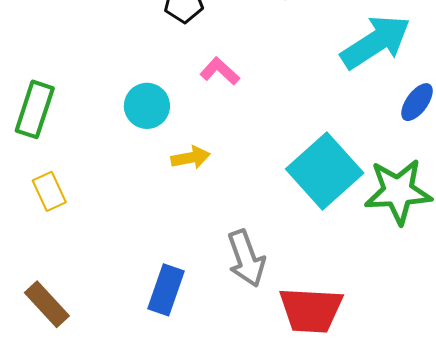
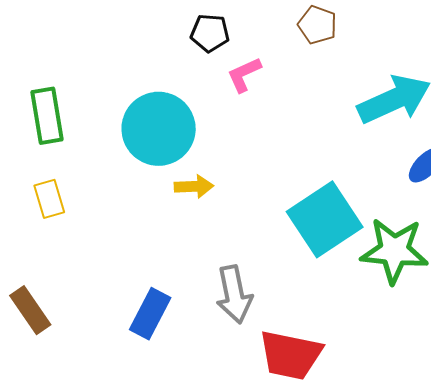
pink L-shape: (220, 71) -> (244, 75), moved, turned -75
cyan circle: (147, 106) -> (159, 129), size x1.6
green rectangle: (35, 109) -> (47, 116), turned -36

